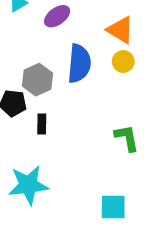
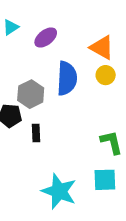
cyan star: (28, 185) -> (59, 191), moved, turned 30
cyan square: (113, 207) -> (105, 180), moved

